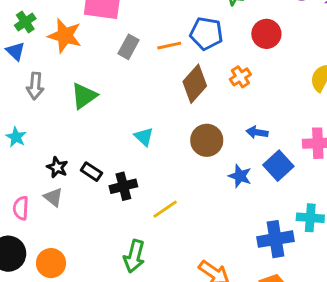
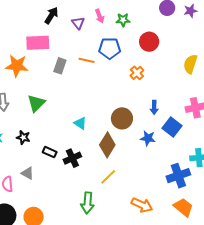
orange line: (169, 46) -> (87, 60), turned 35
brown diamond: (195, 84) -> (107, 145), moved
blue arrow: (257, 132) -> (154, 107), turned -88
black star: (57, 167) -> (23, 137), moved
yellow line: (165, 209) -> (108, 177), moved

